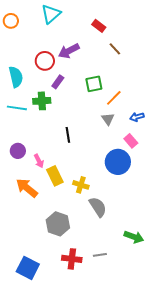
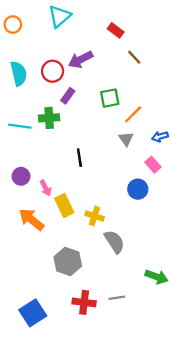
cyan semicircle: (16, 77) -> (19, 74), moved
blue circle: (118, 162) -> (138, 189), size x0.7
blue square: (28, 268) -> (33, 313), turned 30

